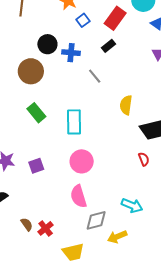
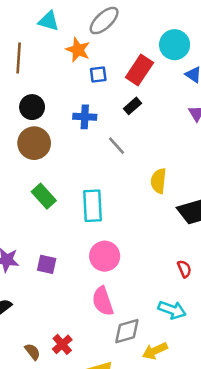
blue square: (83, 20) -> (98, 75), turned 32
black circle: (47, 44) -> (32, 107), moved
red semicircle: (144, 159) -> (184, 269), moved
purple square: (36, 166) -> (47, 264), turned 35
brown semicircle: (27, 224) -> (33, 352), moved

